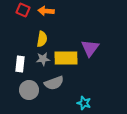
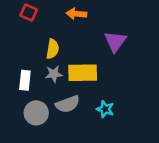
orange arrow: (46, 11) -> (76, 14), moved
purple triangle: (90, 48) -> (115, 41), moved
cyan star: (84, 103) -> (105, 109), moved

